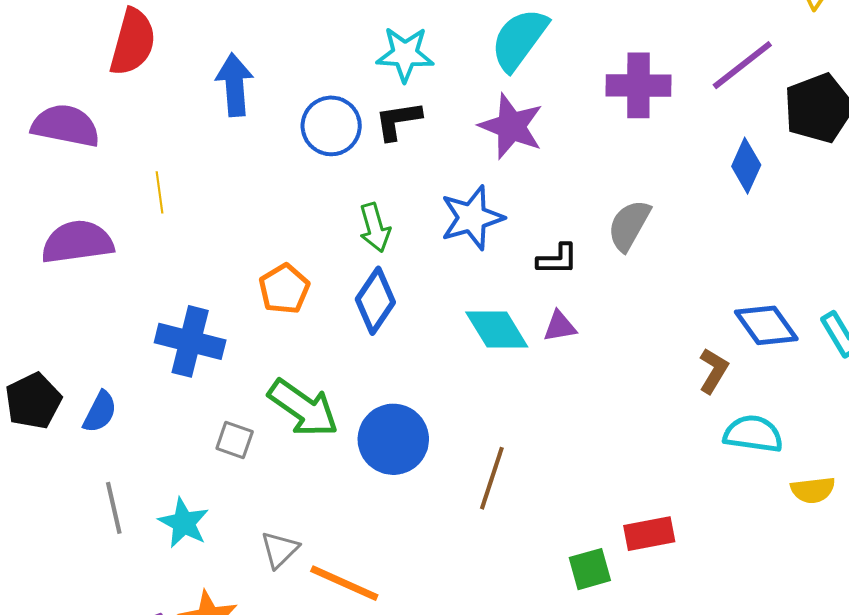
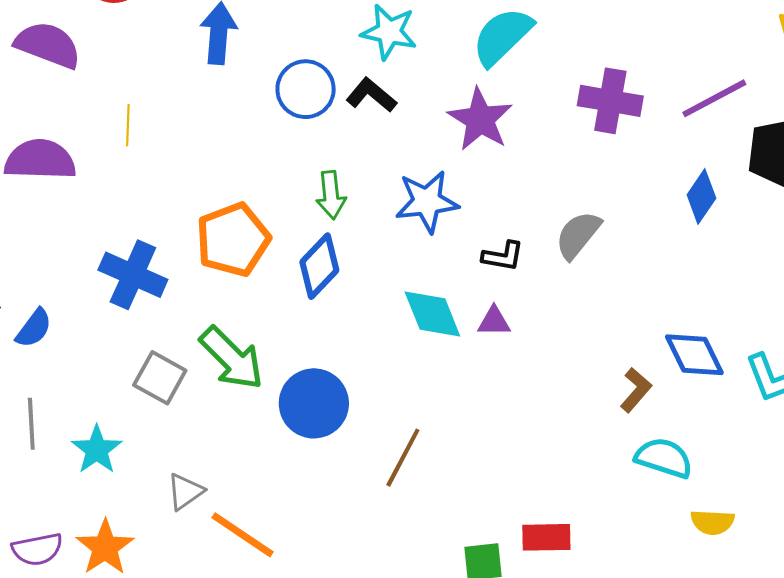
black L-shape: (398, 121) -> (371, 95), turned 39
orange pentagon: (284, 289) -> (233, 240), size x1.5
gray square: (235, 440) -> (160, 378), size x1.4

